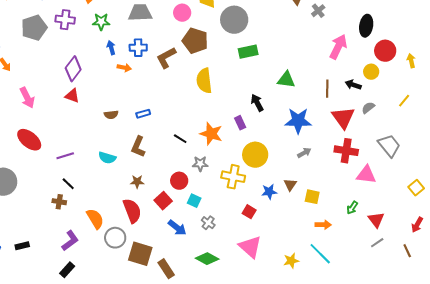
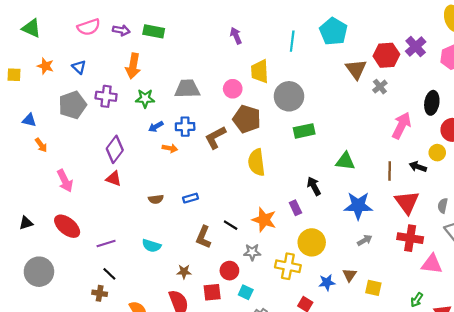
blue arrow: (111, 48) -> (156, 127), turned -104
gray semicircle: (368, 108) -> (443, 206), moved, turned -40
brown L-shape: (138, 147) -> (203, 237), moved
red square: (163, 201) -> (212, 292), turned 36

